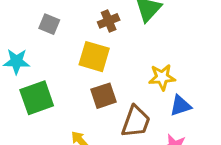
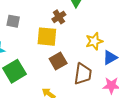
brown cross: (109, 21) -> (59, 17), moved

